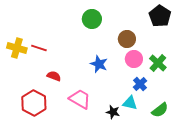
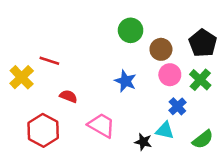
black pentagon: (160, 16) -> (203, 43), moved
green circle: (92, 19) -> (131, 30), moved
yellow cross: (17, 48) -> (22, 77), moved, turned 30

